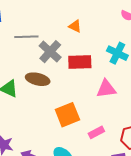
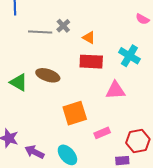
orange triangle: (75, 26) -> (89, 38), moved
gray cross: (50, 52) -> (63, 26), moved, size x0.6

